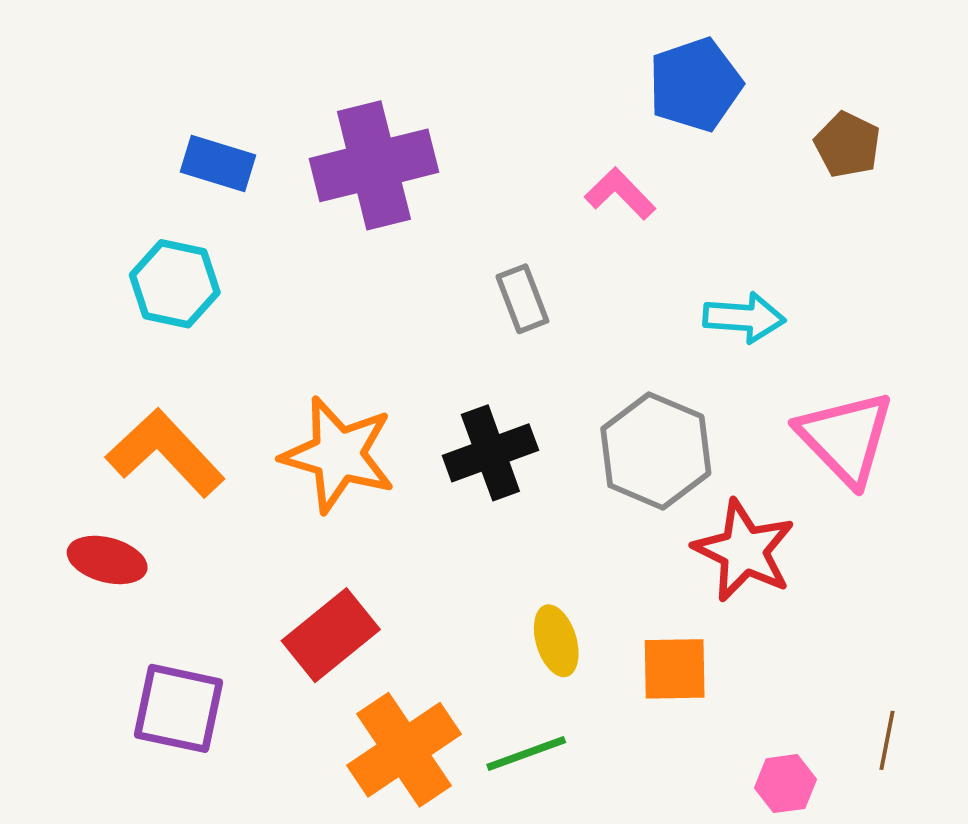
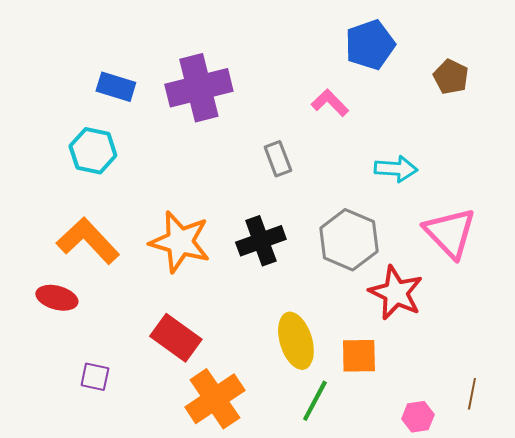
red rectangle: (331, 635) -> (176, 338), turned 75
yellow ellipse: (556, 641) -> (296, 341), size x1.5
purple square: (179, 708) -> (95, 377), size x0.6
green line: (526, 754) -> (315, 401), moved, turned -42

